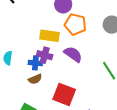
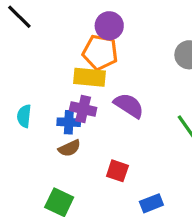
orange pentagon: (75, 24) -> (100, 52), moved
red square: (64, 94) -> (117, 171), size x0.6

